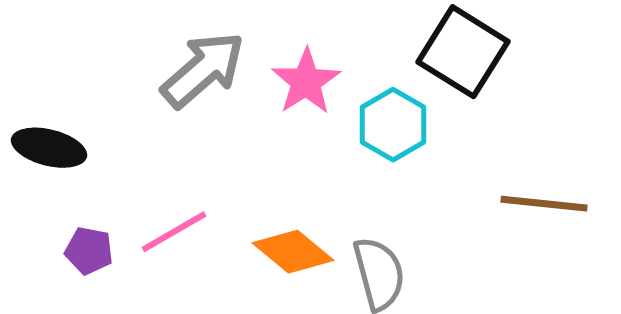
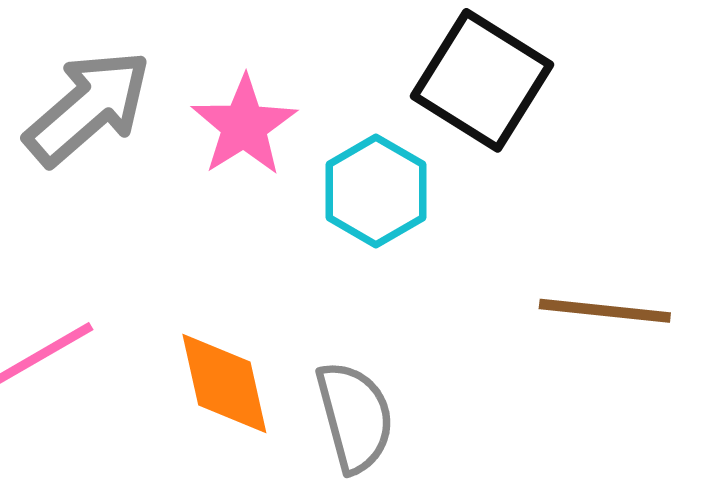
orange diamond: (293, 252) -> (224, 383), turned 38

